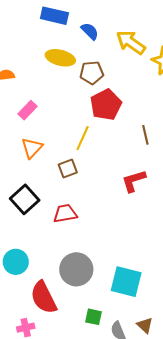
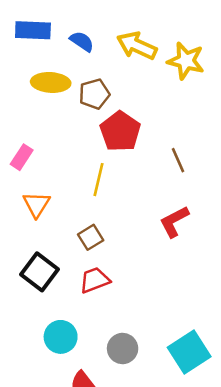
brown square: (68, 169) -> (91, 237), moved
cyan circle: (16, 262) -> (61, 337), moved
gray circle: (76, 269) -> (123, 349), size x0.7
cyan square: (126, 282) -> (189, 352), turned -36

